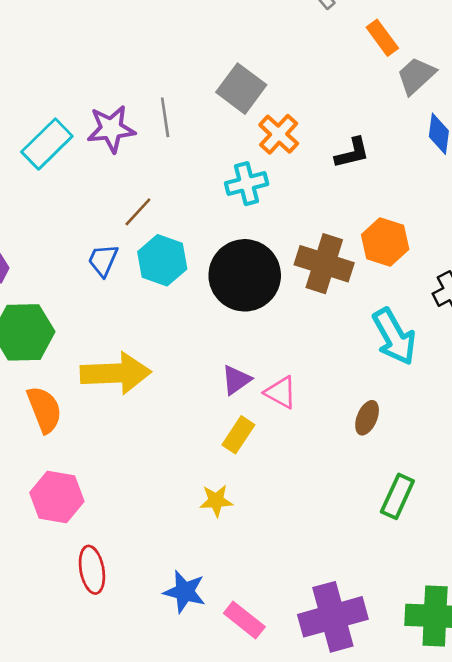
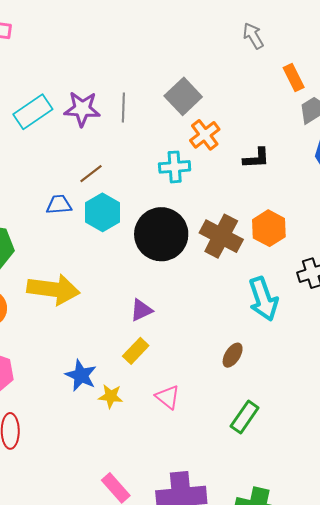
blue trapezoid: (103, 260) -> (59, 205), turned 52
pink triangle: (281, 392) -> (168, 397), moved
blue star: (185, 592) -> (81, 375), moved

